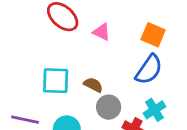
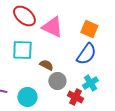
pink triangle: (102, 32) -> (52, 27), size x1.6
cyan square: (56, 81) -> (22, 50), moved

